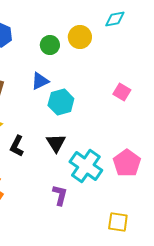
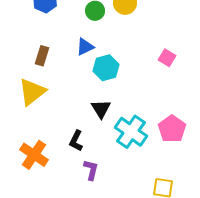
black L-shape: (17, 146) -> (76, 141), moved
purple L-shape: (60, 195) -> (91, 170), moved

